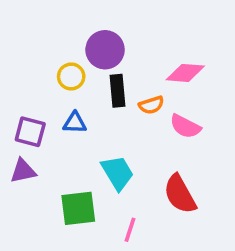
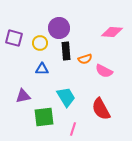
pink diamond: (185, 73) -> (112, 32), moved
purple square: (30, 132) -> (14, 38), moved
purple triangle: (23, 171) -> (23, 96), moved

